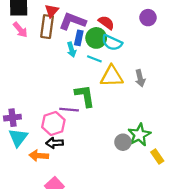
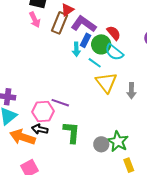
yellow triangle: (112, 76) -> (106, 82), turned 40
green L-shape: (85, 96) -> (72, 132), moved
green star: (139, 135) -> (118, 141), turned -30
orange arrow: (39, 156) -> (23, 137), size x1.4

